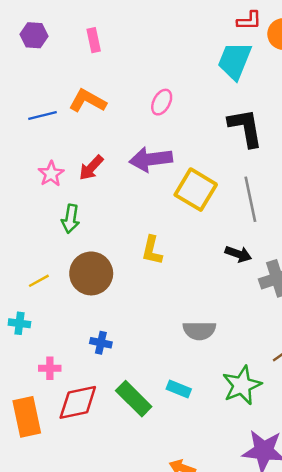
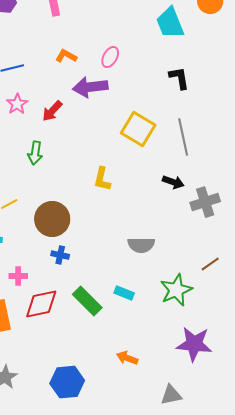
cyan trapezoid: (235, 61) -> (170, 23), turned -44
orange L-shape: (88, 101) -> (66, 56), moved, size x0.7
black L-shape: (246, 128) -> (179, 78), size x0.7
purple arrow: (151, 159) -> (90, 87), moved
pink star: (51, 174) -> (17, 104), moved
brown circle: (91, 273) -> (52, 219), moved

